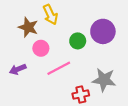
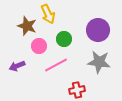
green circle: (78, 41) -> (64, 39), moved
gray star: (104, 80) -> (99, 62), moved

